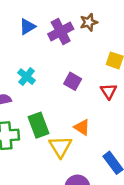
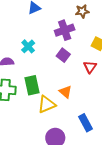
purple cross: (61, 31) -> (65, 30), moved
yellow triangle: (60, 147) -> (47, 104), turned 30

